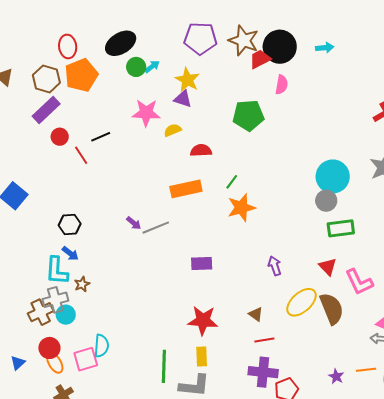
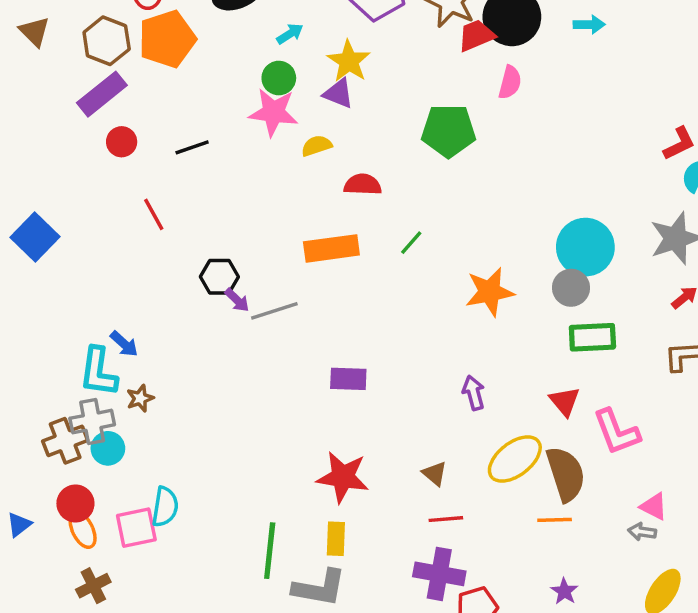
green circle: (136, 67) -> (279, 78), moved
red line: (81, 155) -> (154, 214), moved
orange star: (241, 208) -> (490, 292), moved
black hexagon: (70, 224) -> (219, 277), moved
orange line: (366, 370) -> (555, 520), moved

